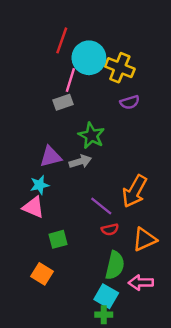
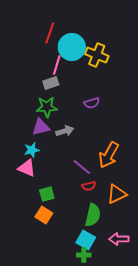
purple semicircle: (130, 102) -> (92, 103), moved
green star: (91, 136) -> (47, 107), moved, turned -30
orange square: (42, 274) -> (44, 215), moved
pink arrow: (141, 283) -> (119, 239), moved

